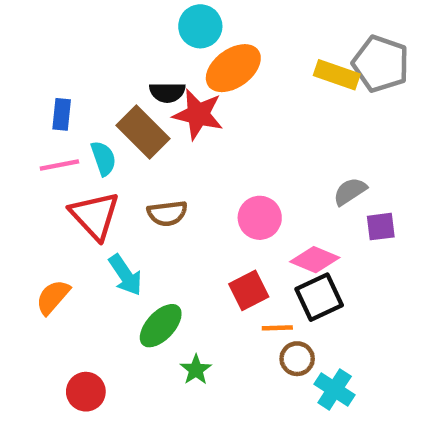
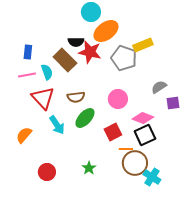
gray pentagon: (381, 64) -> (124, 58), moved
yellow rectangle: (337, 75) -> (143, 45), moved, turned -42
green ellipse: (161, 326) -> (85, 118), moved
brown circle: (297, 359) -> (135, 163), size x1.6
red circle: (86, 392) -> (47, 172), moved

